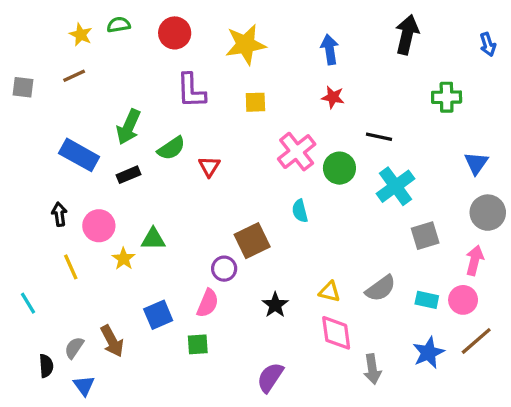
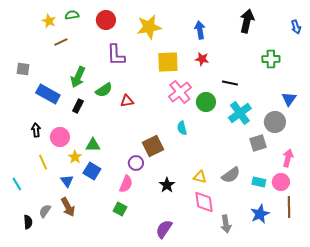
brown line: (74, 76) -> (61, 42), moved
gray square: (23, 87) -> (23, 69), moved
yellow square: (255, 102) -> (168, 62), moved, size x1.6
red triangle: (209, 166) -> (127, 101), turned 48
black rectangle: (129, 175) -> (78, 106), turned -40
gray circle: (488, 213) -> (275, 122), moved
blue square: (158, 315) -> (92, 171), moved, turned -36
brown line: (476, 341) -> (289, 207), turned -50
green square: (198, 344) -> (120, 209), turned 32
blue triangle: (84, 386) -> (67, 181), moved

